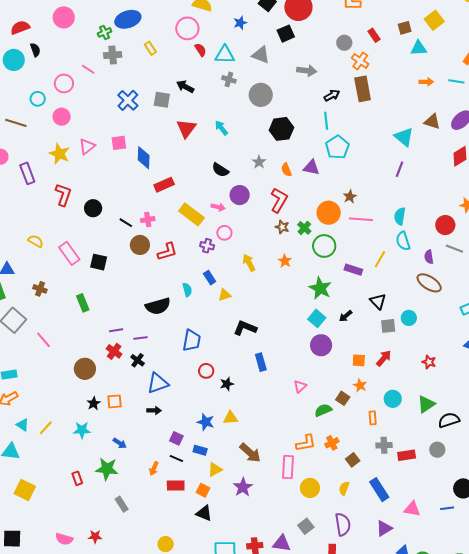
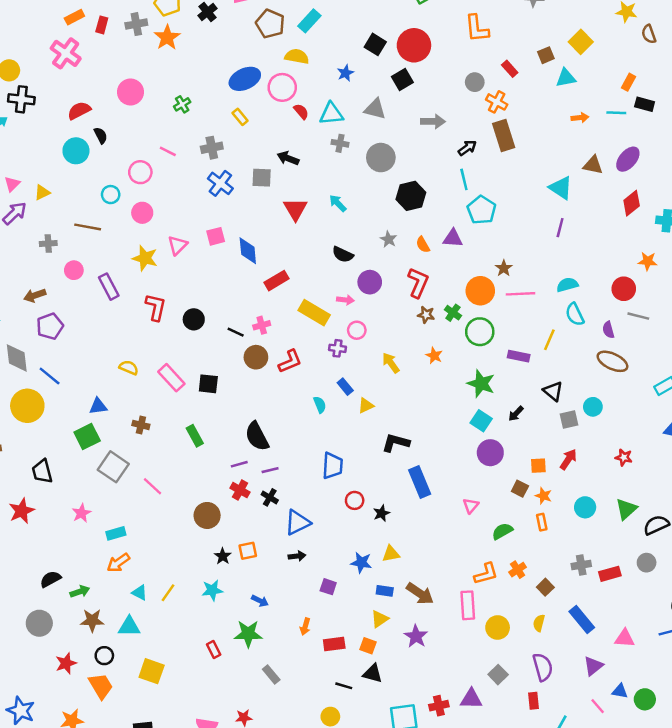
blue ellipse: (128, 19) -> (245, 79), moved
gray cross: (113, 55) -> (212, 148), moved
cyan semicircle: (400, 216) -> (567, 285), turned 72
black semicircle: (158, 306) -> (257, 436), moved, turned 85
blue rectangle: (261, 362) -> (420, 482), size x1.4
brown square: (343, 398) -> (520, 489), moved
orange rectangle: (373, 418) -> (542, 522), moved
blue rectangle: (200, 450) -> (385, 591), moved
black line: (176, 458) -> (344, 686), moved

